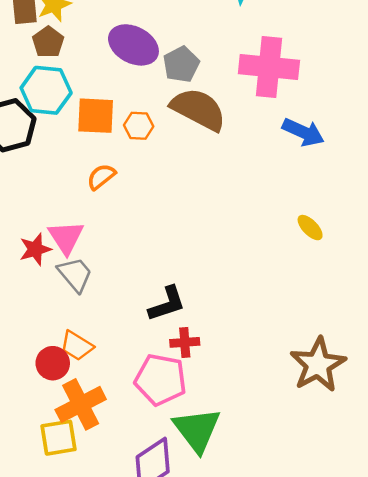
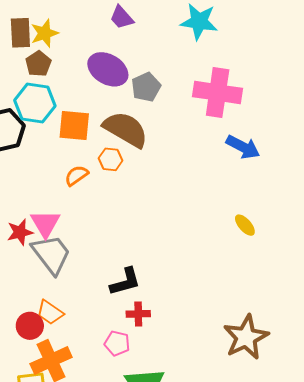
brown semicircle: (198, 109) -> (126, 129), moved
orange hexagon: (139, 126) -> (111, 159), moved
gray trapezoid: (75, 274) -> (51, 254), size x1.4
pink pentagon: (161, 380) -> (117, 343), size x0.6

